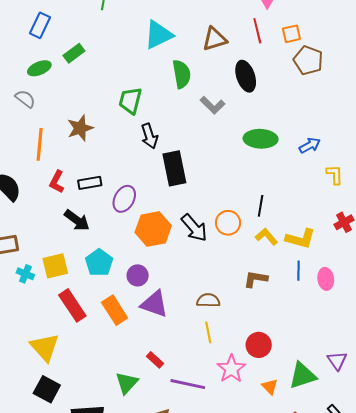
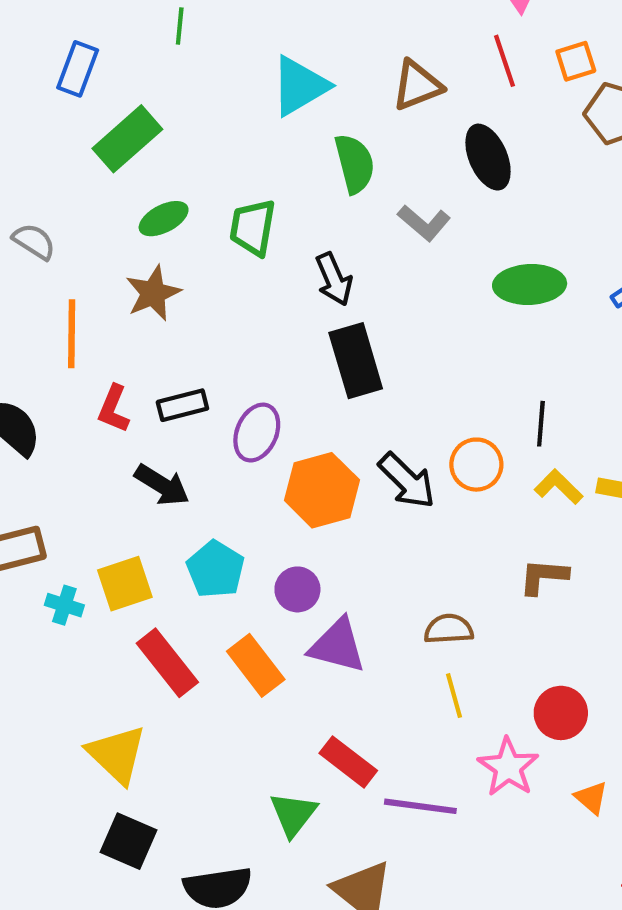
blue rectangle: (40, 25) -> (78, 69), moved
green rectangle: (74, 53) -> (127, 139), size x1.5
green ellipse: (39, 68) -> (164, 219), moved
black arrow: (149, 136) -> (334, 279), moved
red rectangle: (155, 360) -> (348, 762), size x1.5

